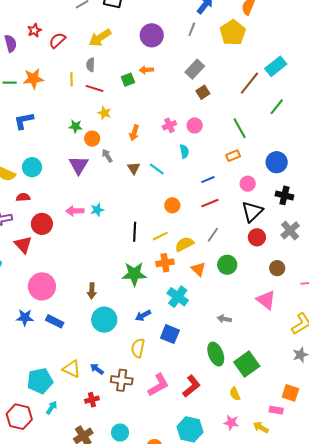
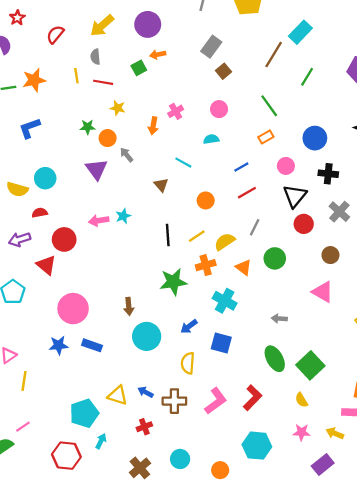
red star: (34, 30) -> (17, 18), moved
purple circle: (152, 35) -> (148, 24), moved
pink cross: (169, 125) -> (176, 111), moved
cyan semicircle: (184, 151) -> (211, 139), turned -80
brown triangle: (134, 168) -> (161, 185), moved

